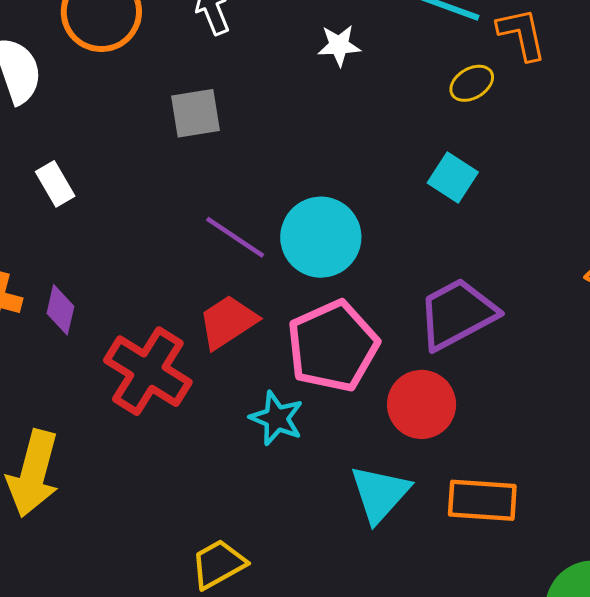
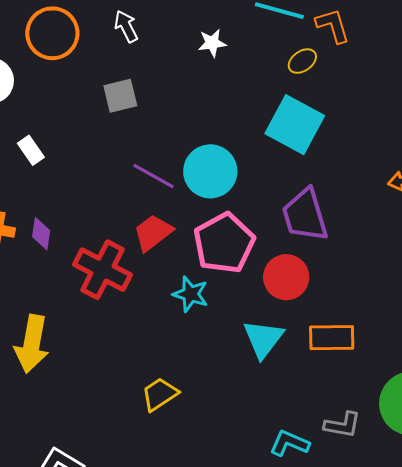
cyan square: (453, 177) -> (295, 125), size x1.8
purple trapezoid: (457, 314) -> (305, 215), turned -74

